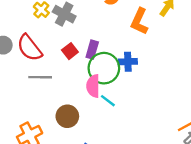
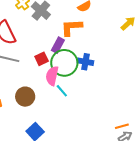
orange L-shape: (139, 21) -> (72, 27), moved, turned 50
red square: (70, 51) -> (42, 59), moved

